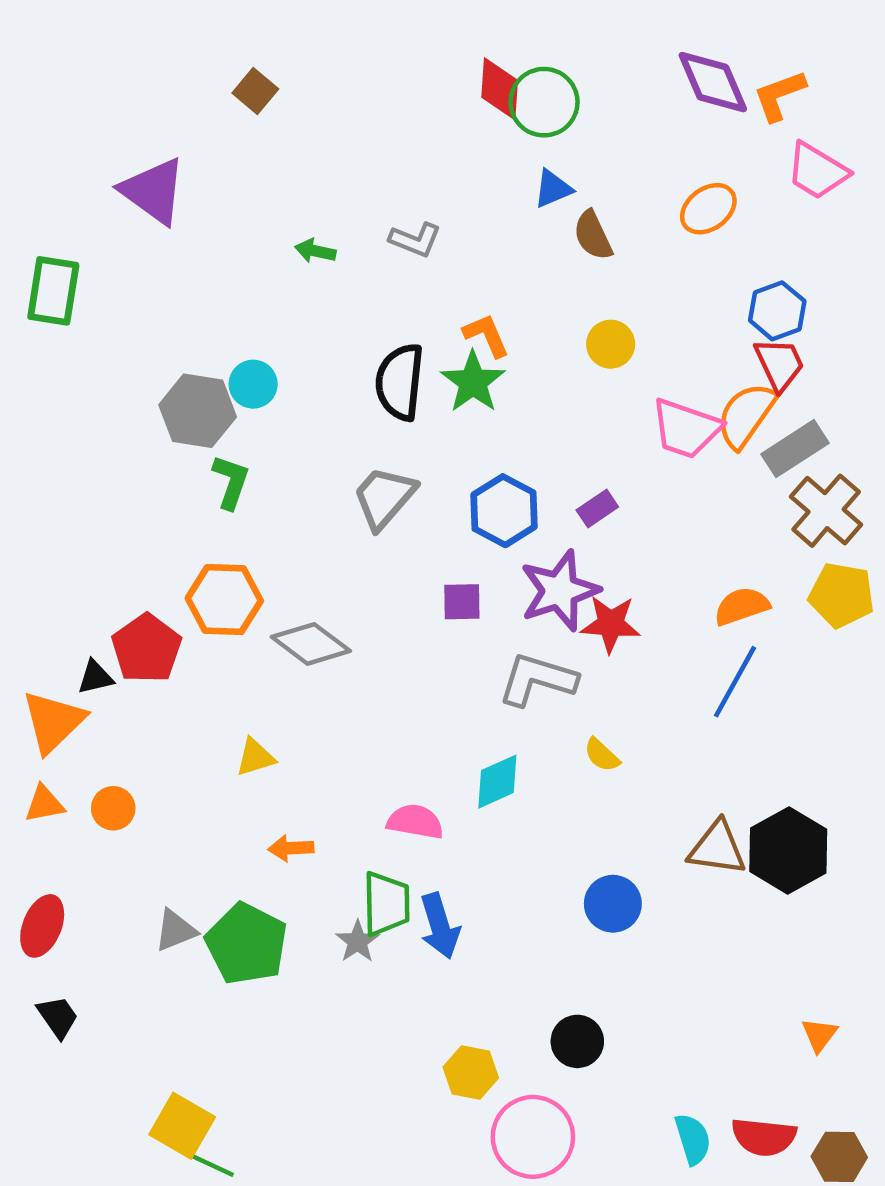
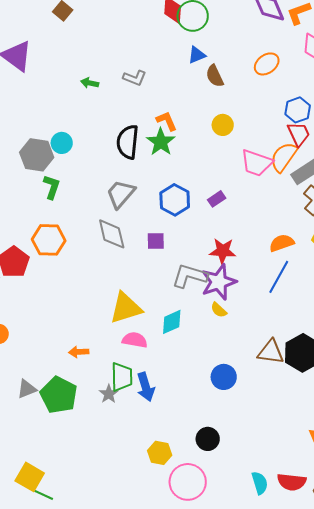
purple star: (560, 591) -> (219, 282), moved
gray diamond: (311, 644) -> (112, 234), moved, turned 40
yellow triangle: (255, 757) -> (126, 308), moved, size x1.8

